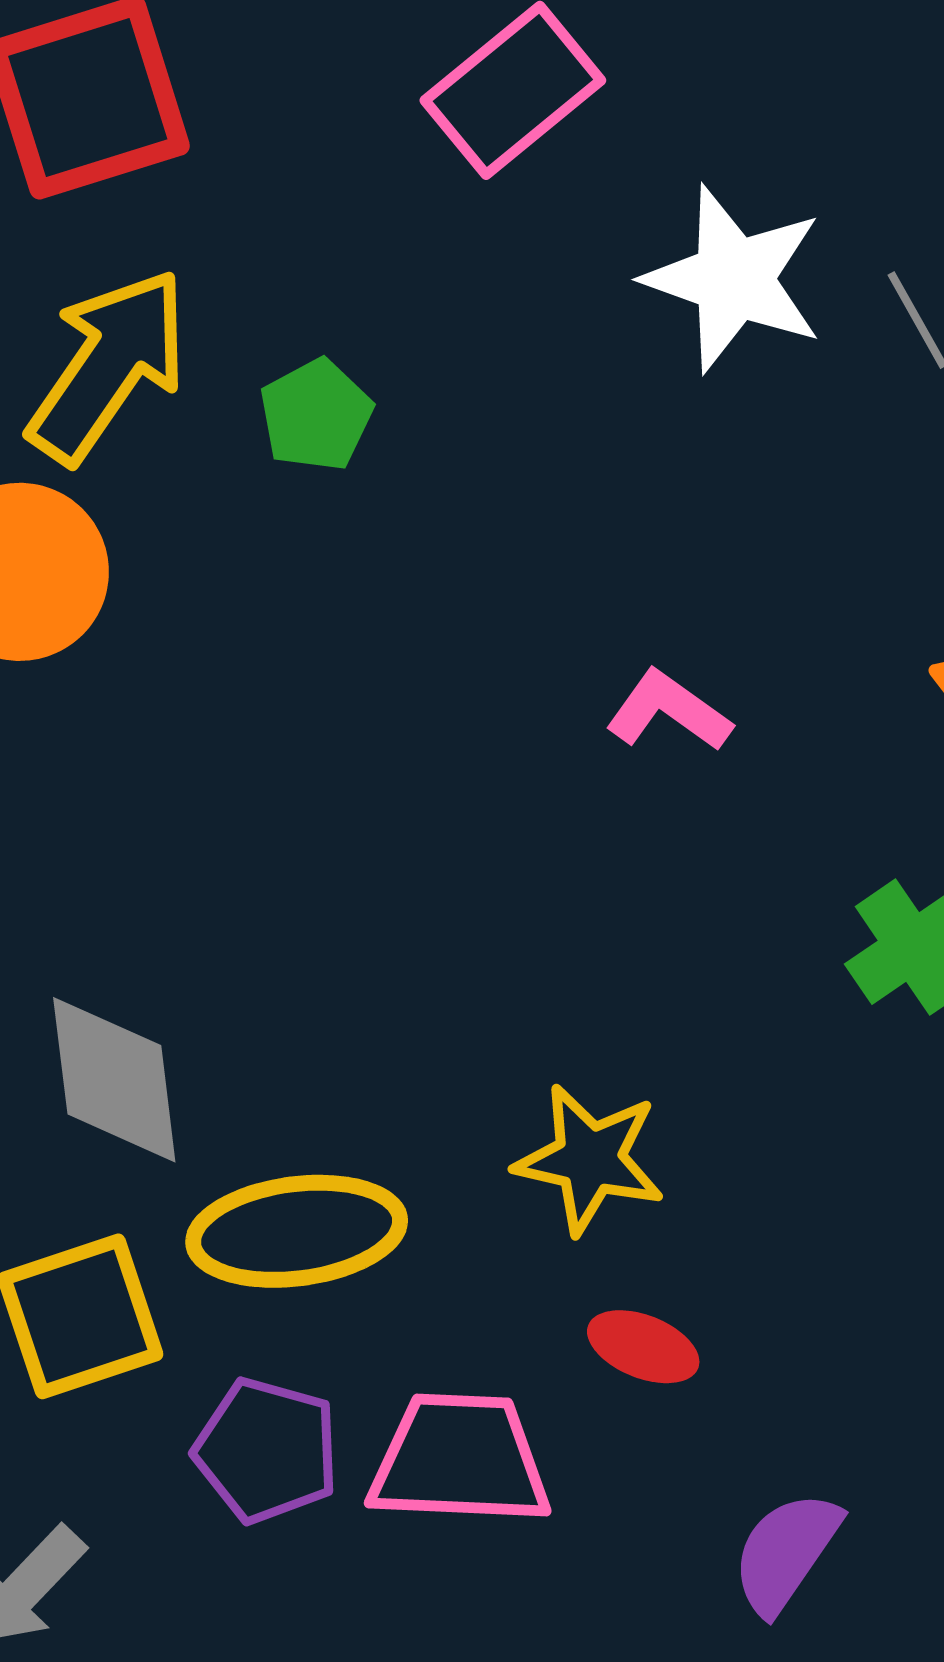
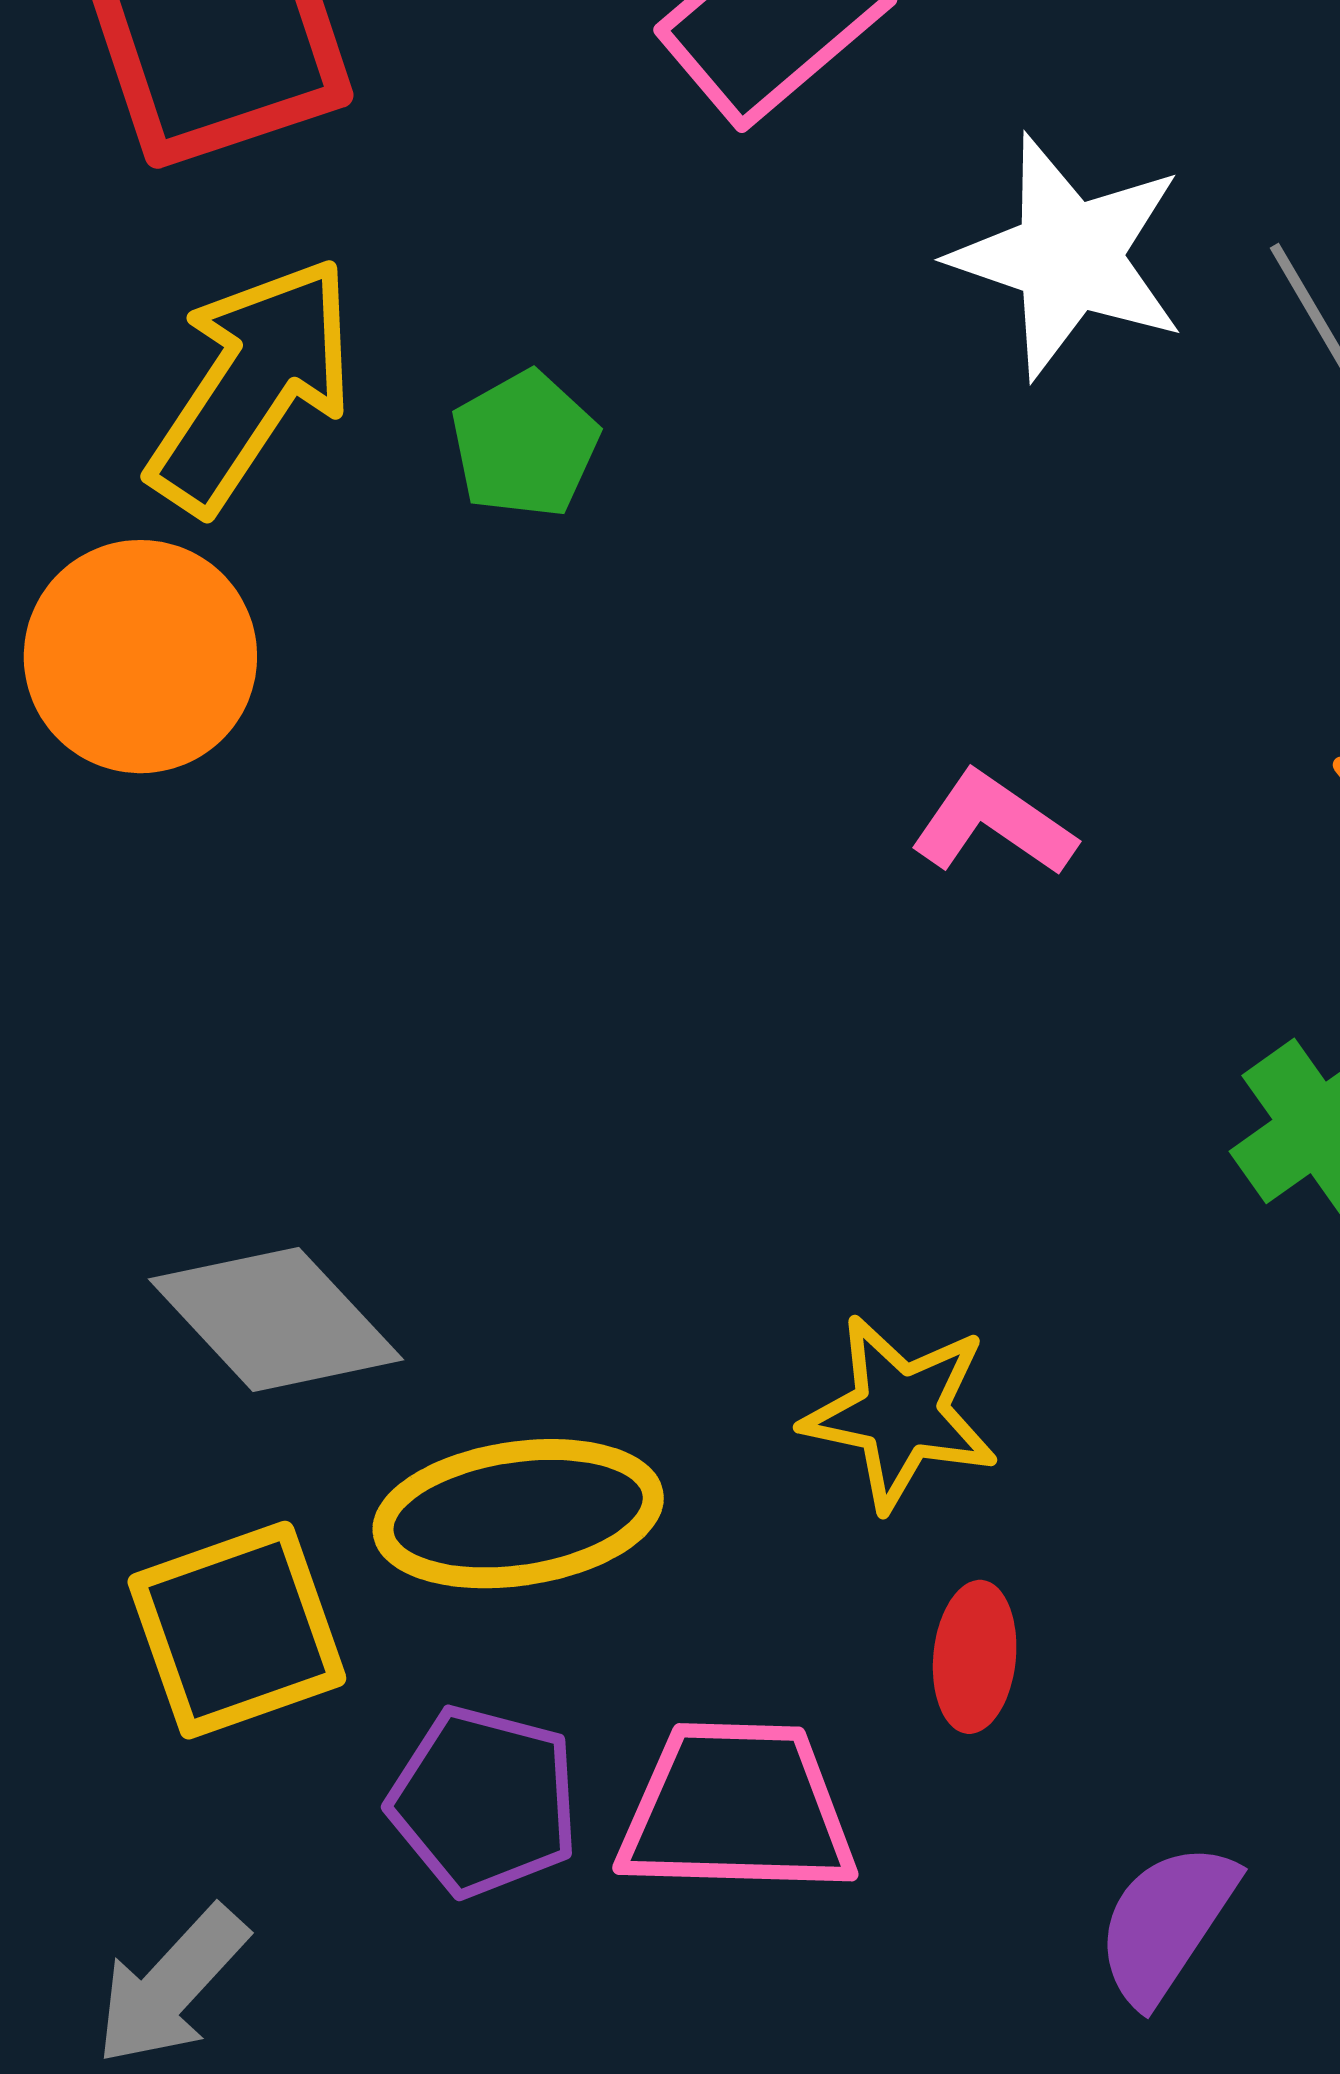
gray diamond: (114, 1080) -> (276, 1319), turned -35
red ellipse: (643, 1347) -> (975, 1657), turned 75

